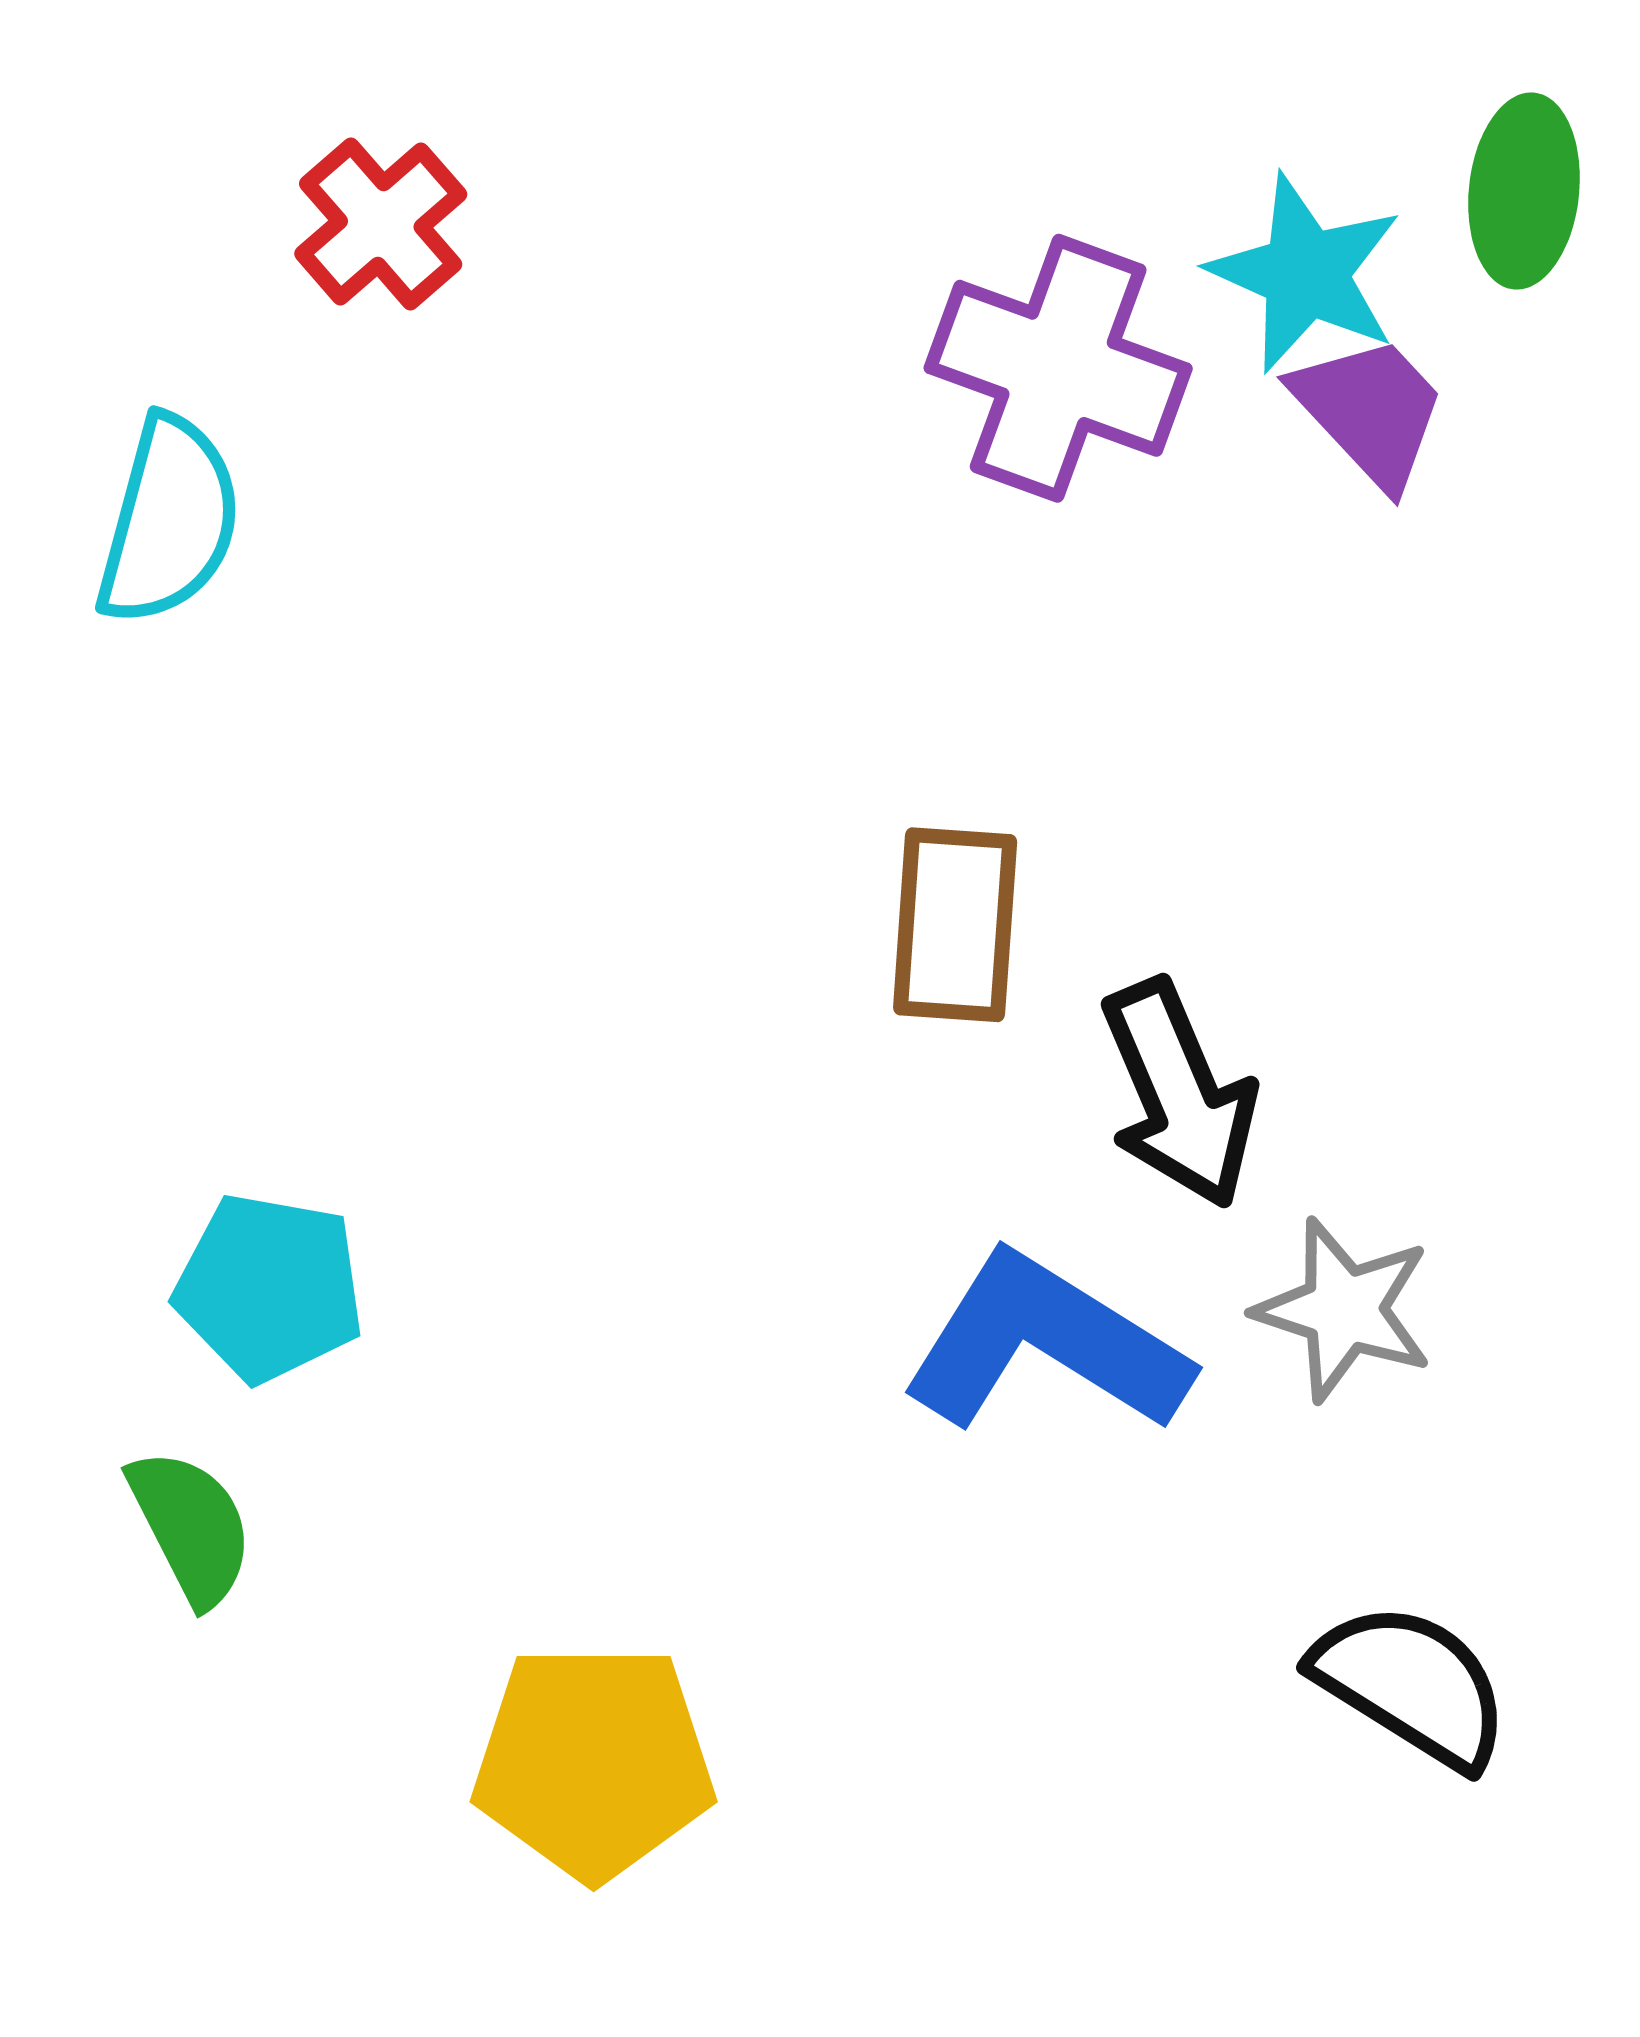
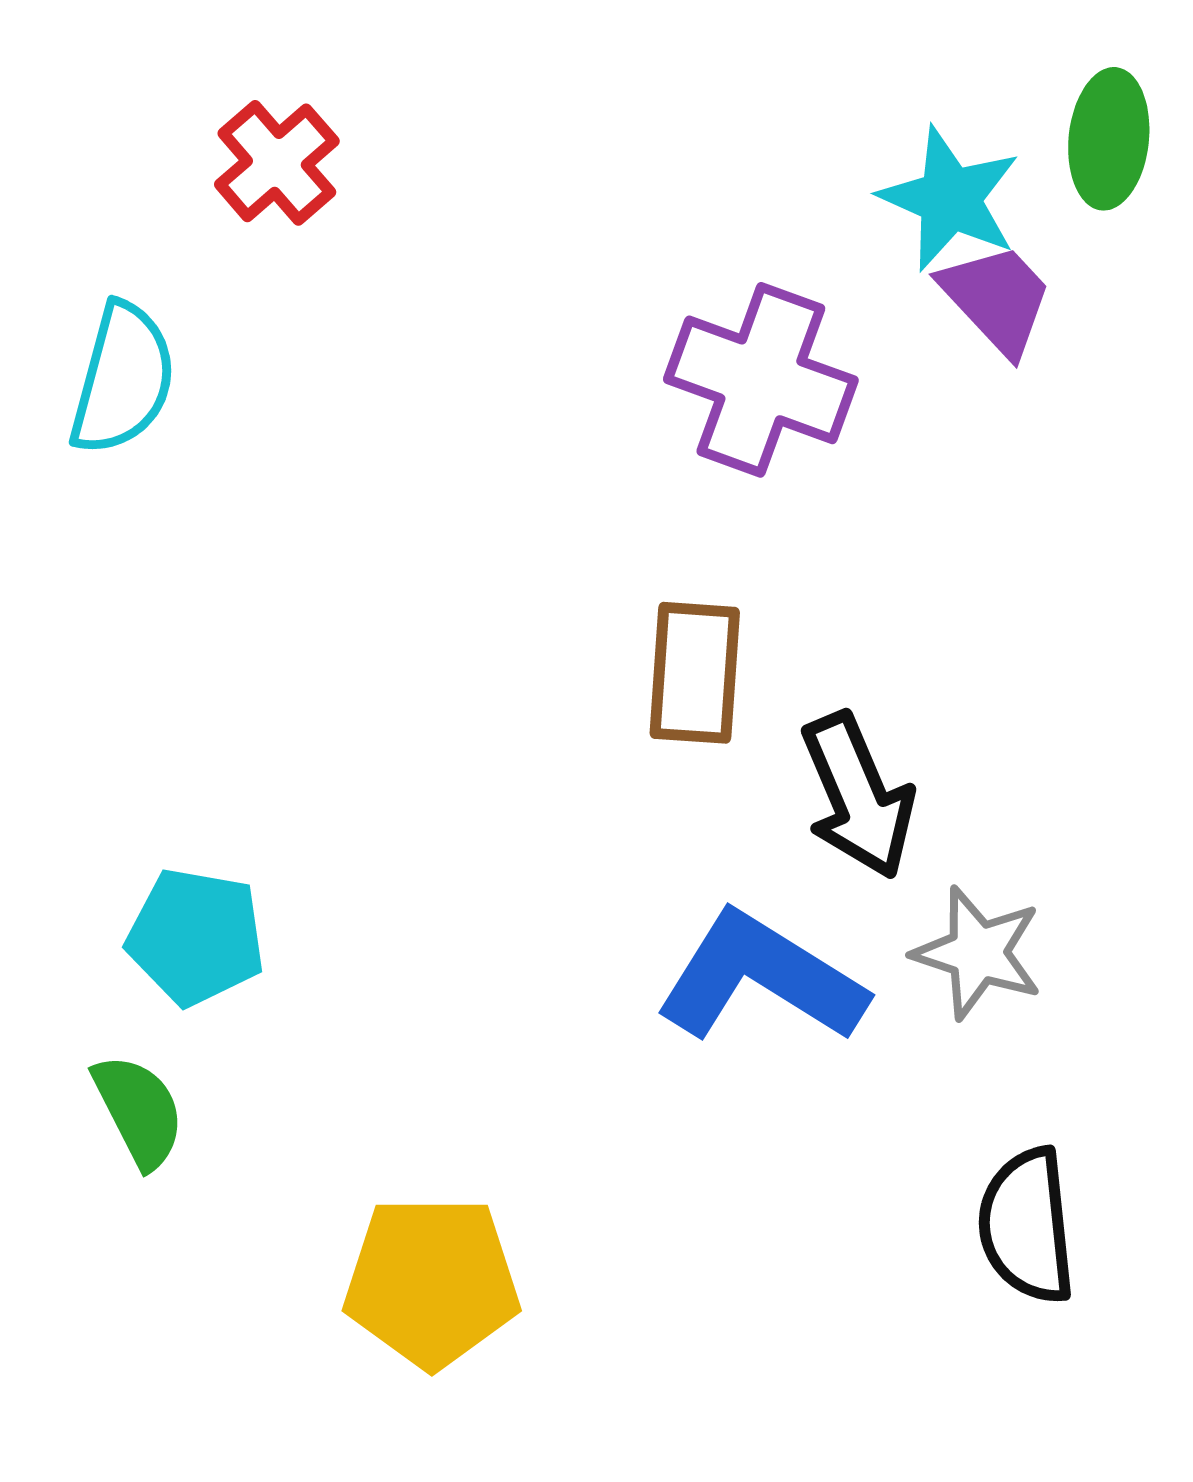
purple cross: (1058, 368) -> (761, 380), moved
black semicircle: (1411, 1685) -> (1027, 1226), turned -128

